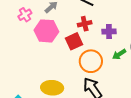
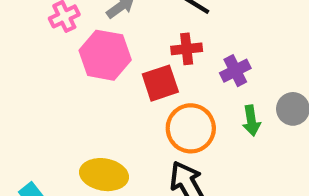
purple cross: (109, 31) -> (235, 71), turned -32
green arrow: (119, 54) -> (251, 120), turned -72

